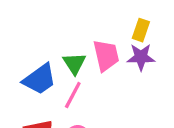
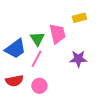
yellow rectangle: (141, 30) -> (79, 18), turned 56
purple star: (141, 57) -> (78, 59), moved

